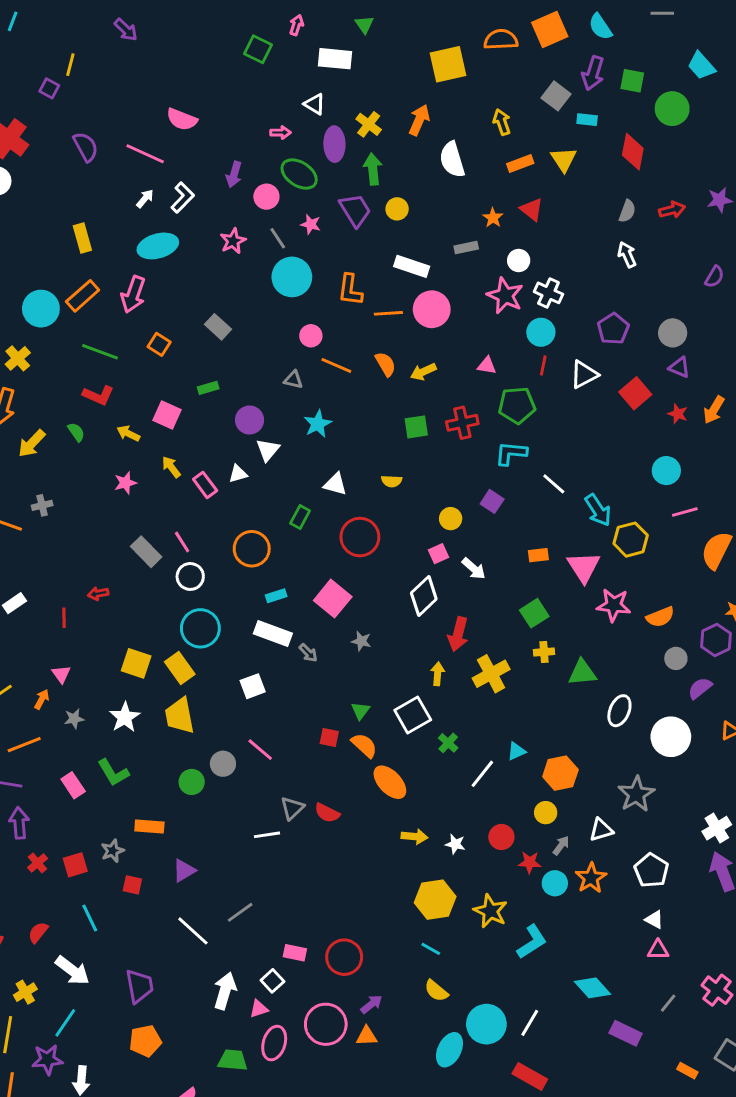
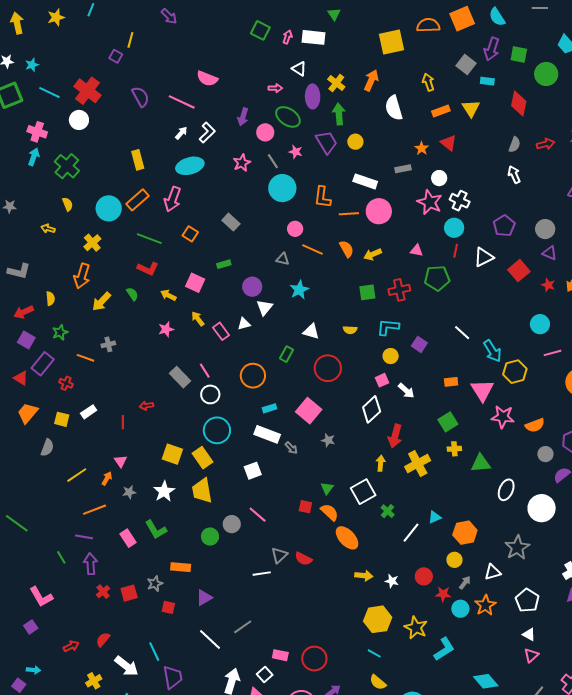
pink arrow: (296, 25) -> (287, 37), moved
cyan L-shape: (511, 453) -> (388, 327), moved
cyan line: (90, 918) -> (154, 652), moved
pink triangle: (658, 950) -> (531, 655), turned -42

